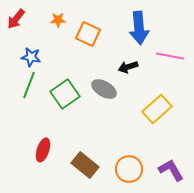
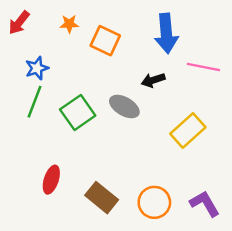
blue star: (31, 57) -> (37, 68), turned -30

